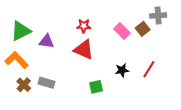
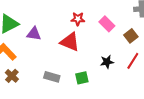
red star: (84, 26) -> (78, 19), moved
brown square: (143, 29) -> (131, 36), moved
gray rectangle: (47, 83) -> (52, 77), moved

